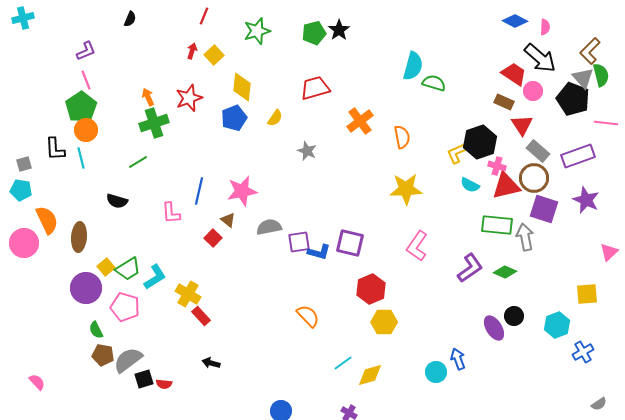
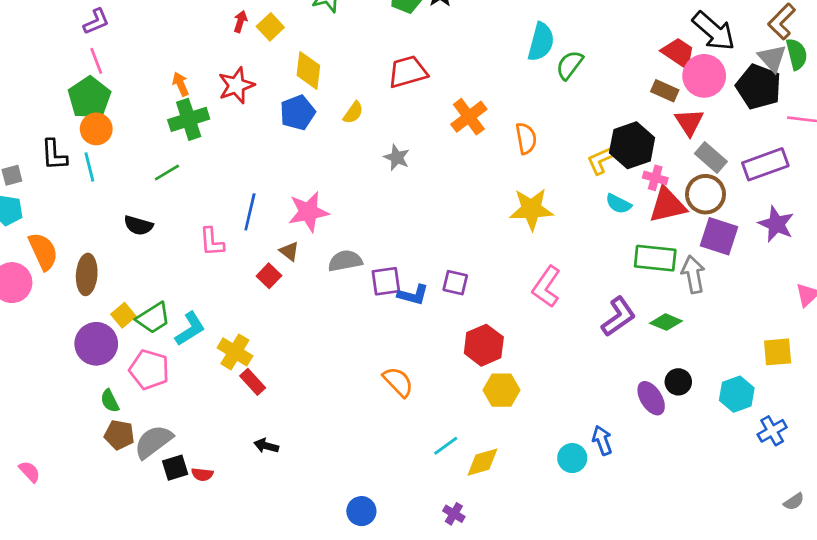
green semicircle: (434, 83) -> (569, 65), turned -70
pink circle: (533, 91) -> (704, 76), size x1.6
purple square: (350, 243) -> (455, 283), size x0.7

